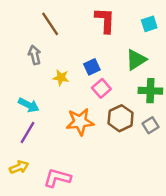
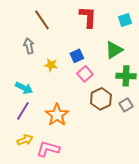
orange star: (80, 122) -> (57, 115), moved, turned -30
yellow arrow: (19, 167) -> (25, 140), moved

